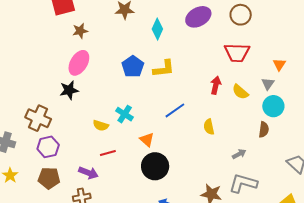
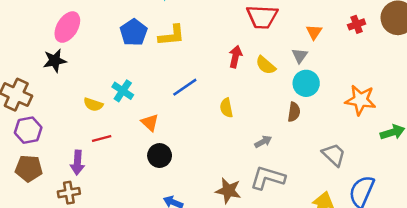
black circle: (155, 166) -> (160, 156), size x0.7
purple arrow: (88, 173) -> (77, 162), turned 72

